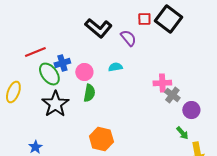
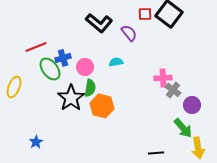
black star: (55, 104) -> (71, 98), moved
green arrow: (182, 133) -> (183, 128), size x1.5
orange hexagon: (101, 139) -> (102, 106), moved

